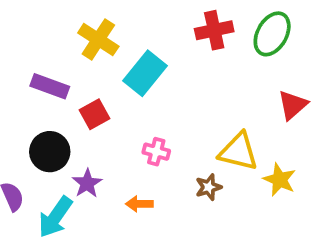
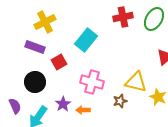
yellow cross: (98, 40) -> (45, 22), moved, turned 30
pink cross: (156, 152) -> (92, 82), size x1.6
purple star: (87, 183) -> (63, 104), moved

